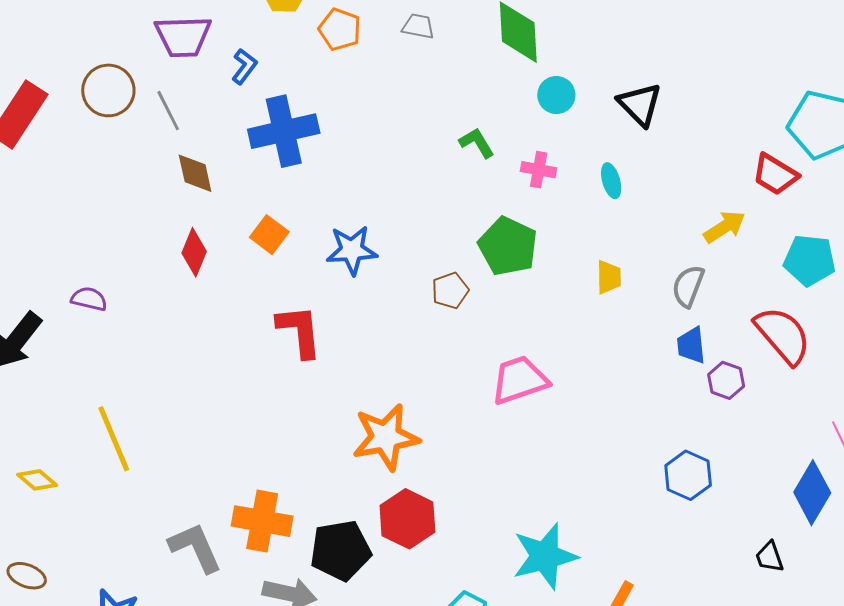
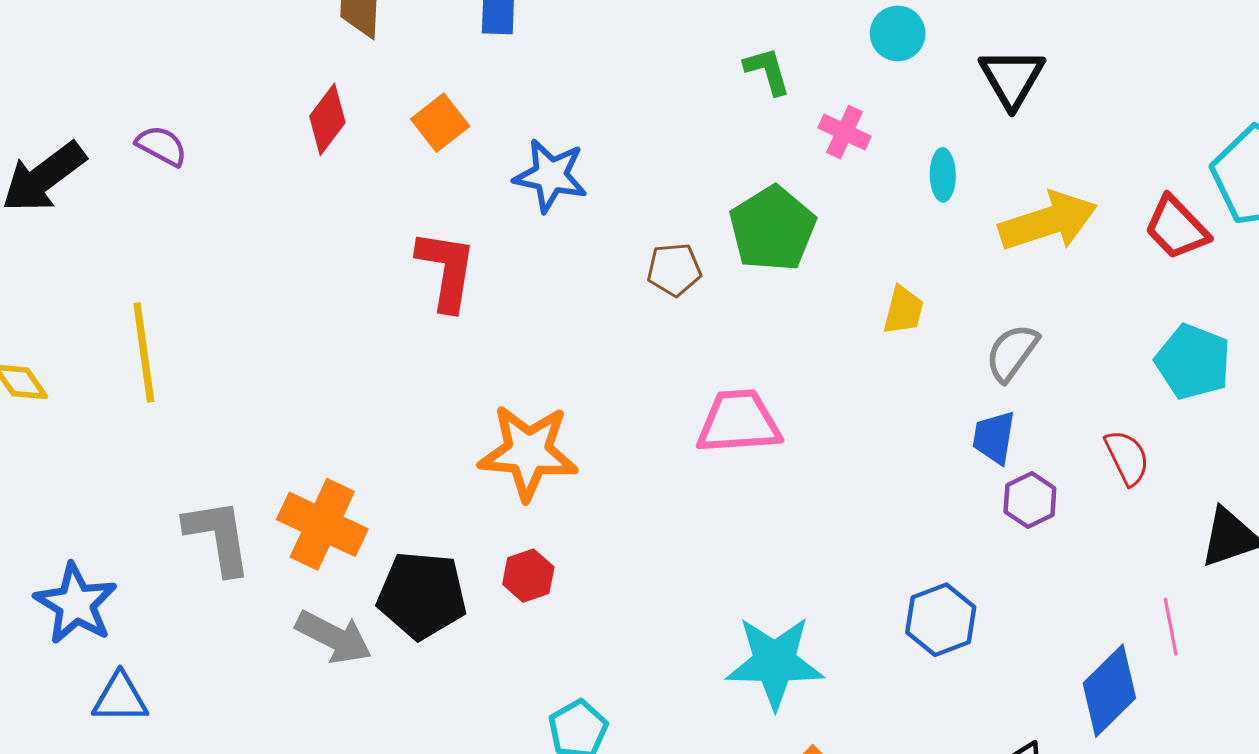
yellow arrow: (725, 227) -> (1048, 221), moved, size x1.5
red semicircle: (783, 335) -> (1127, 458), size x0.6
red hexagon: (407, 519) -> (528, 576), size x0.6
cyan star: (545, 556) -> (775, 662), moved

